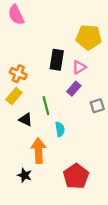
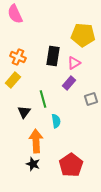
orange cross: (18, 74) -> (18, 57), moved
yellow rectangle: (14, 96) -> (13, 80), moved
black triangle: (26, 120) -> (24, 112), turned 40
black star: (25, 175) -> (33, 164), moved

